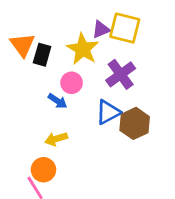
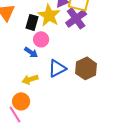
black rectangle: (42, 55) -> (32, 22), moved
purple cross: (121, 74) -> (76, 18), moved
blue triangle: (108, 112) -> (57, 68), moved

